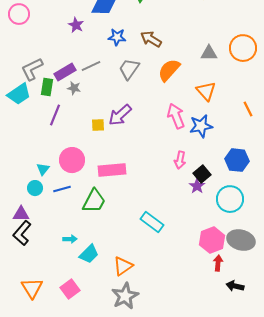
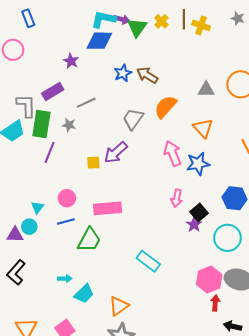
blue star: (117, 37) -> (123, 73), moved, turned -30
gray L-shape: (32, 69) -> (26, 106), turned 115
gray trapezoid: (129, 69) -> (133, 119), moved
purple rectangle: (65, 72) -> (53, 91), moved
green rectangle: (47, 87) -> (41, 124), size x1.5
pink circle: (72, 160) -> (67, 198), size x0.7
blue line: (62, 189) -> (66, 222), moved
purple triangle: (21, 214) -> (15, 235), moved

